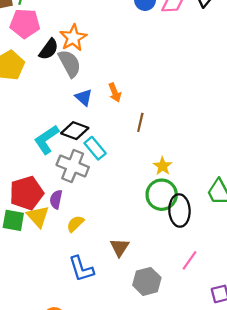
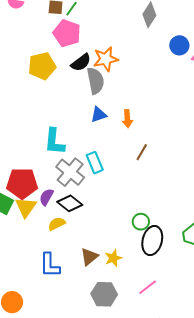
blue triangle: (84, 97) -> (99, 115), turned 42
black diamond: (75, 131) -> (70, 203), moved
cyan L-shape: (47, 139) -> (54, 142), turned -68
yellow star: (163, 166) -> (113, 258), moved
green circle: (162, 195) -> (141, 222), size x0.6

